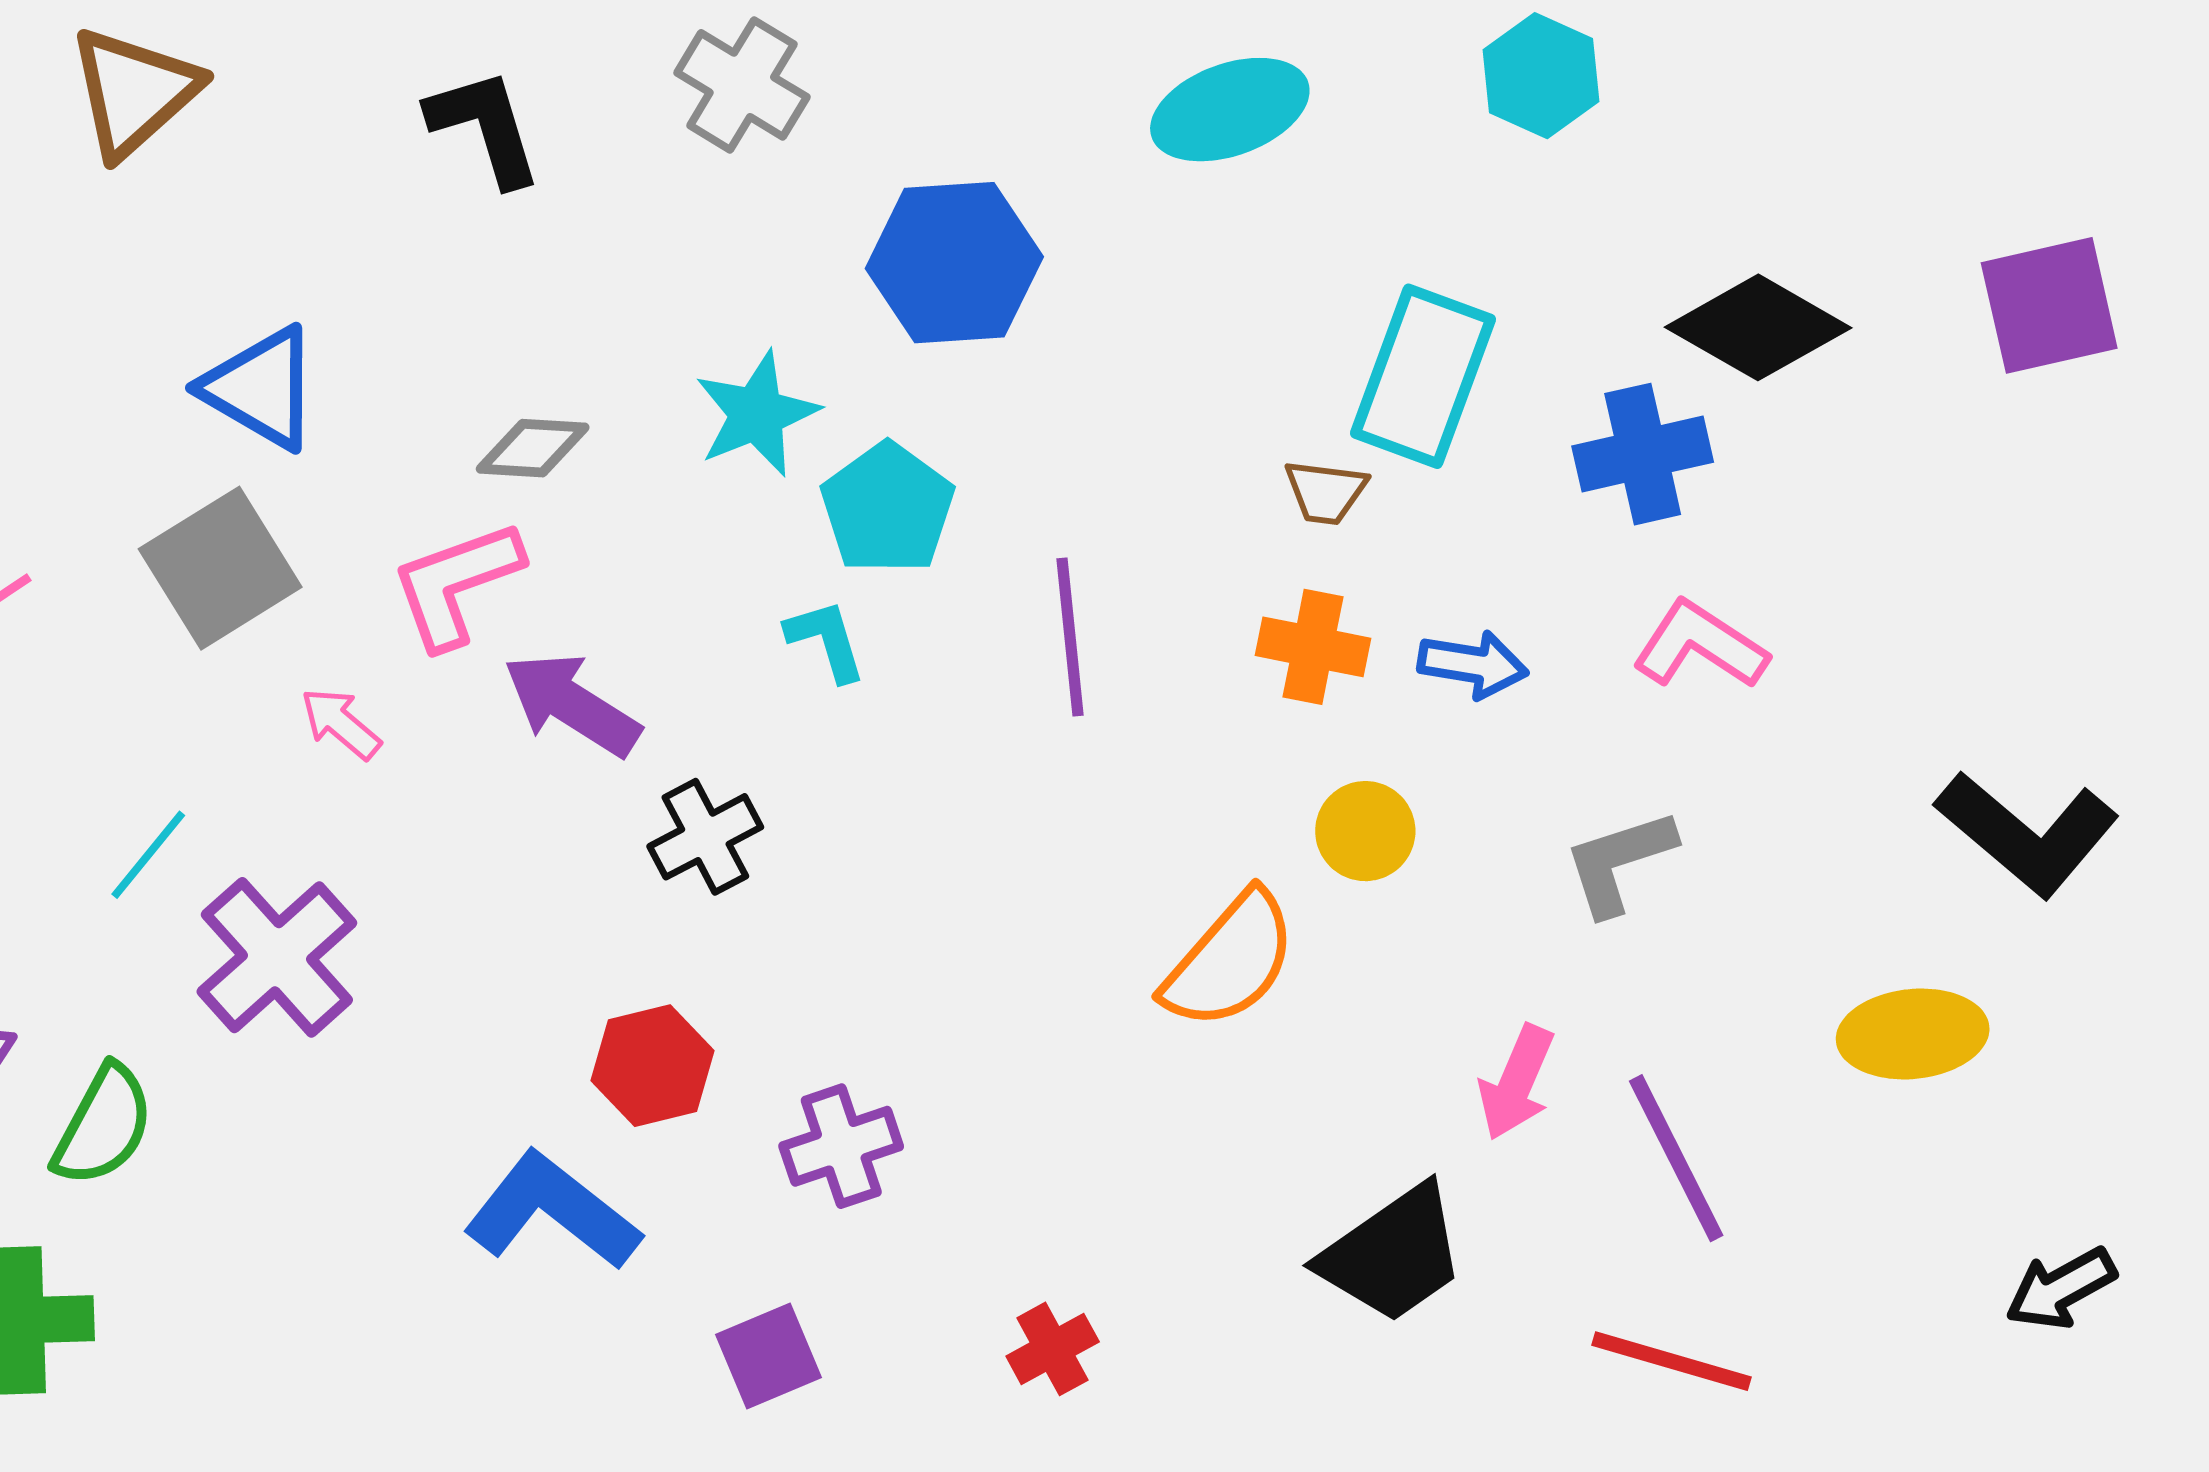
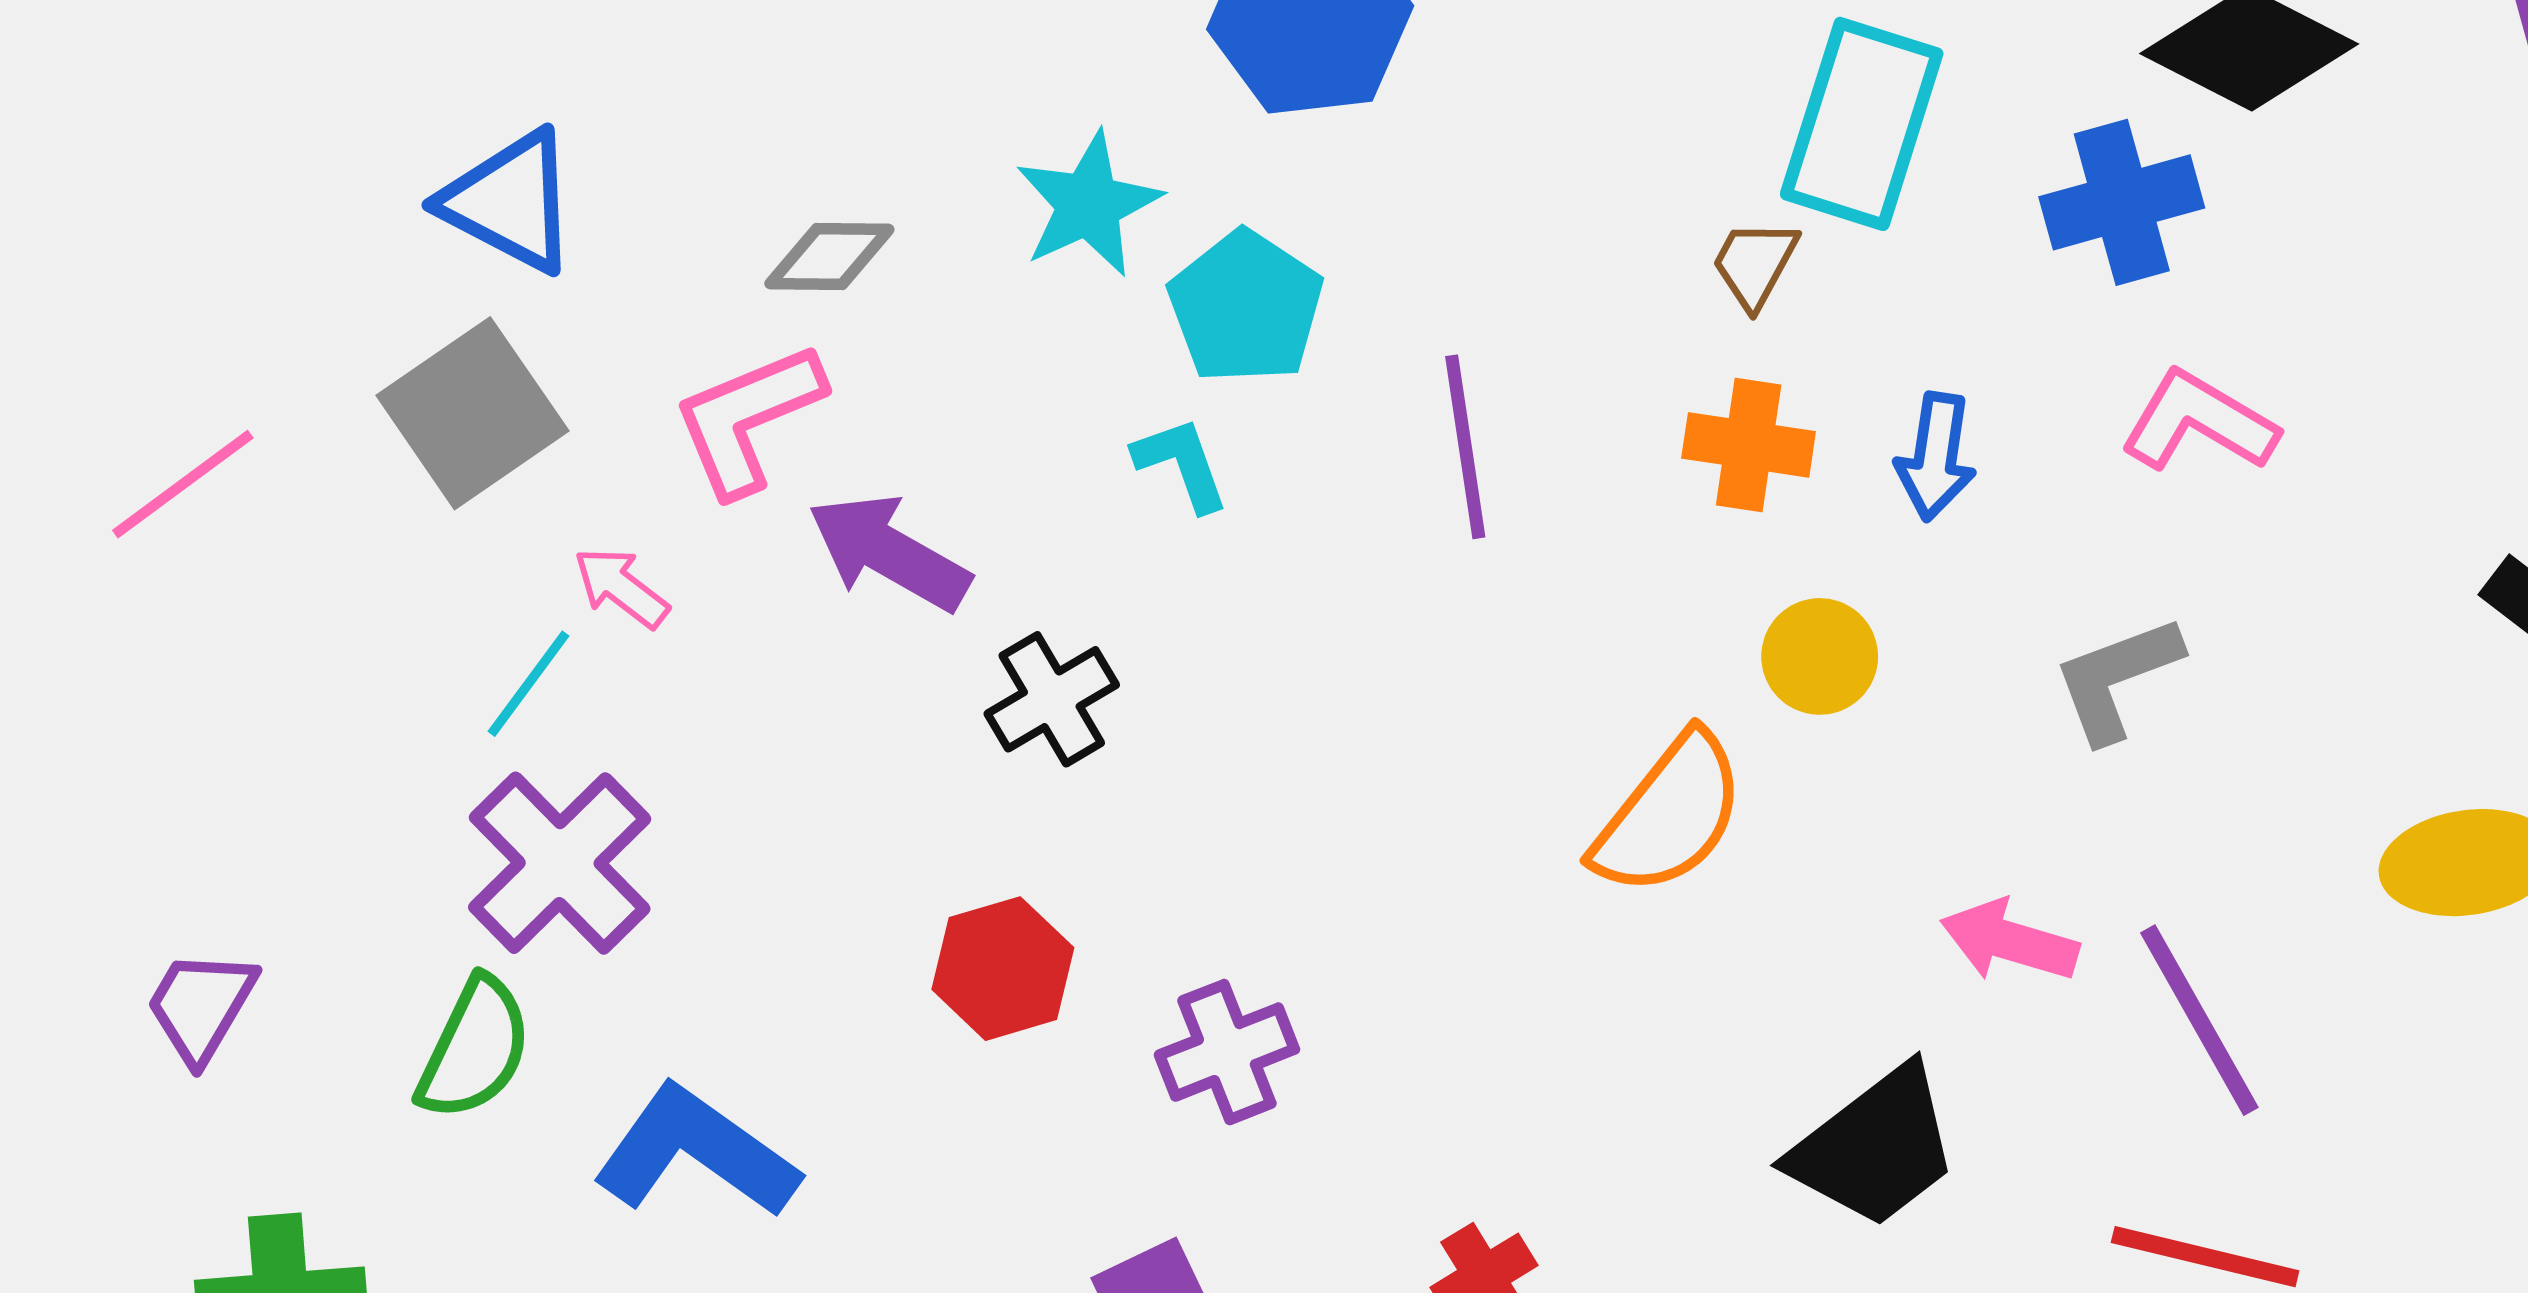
brown trapezoid: (1326, 492) -> (1755, 264), turned 114
blue arrow: (1473, 664) -> (1936, 457), turned 92
cyan line: (148, 855) -> (529, 684), moved
pink arrow: (1516, 1083) -> (2009, 941), turned 86
green semicircle: (103, 1126) -> (475, 1049), moved
blue L-shape: (552, 1211) -> (696, 1152), moved

